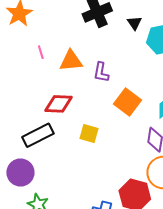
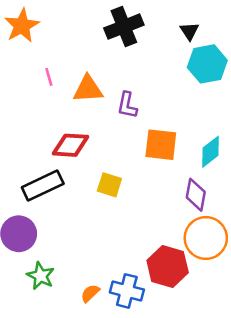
black triangle: (134, 23) -> (189, 31), moved
orange square: (128, 102) -> (161, 145), turned -32

